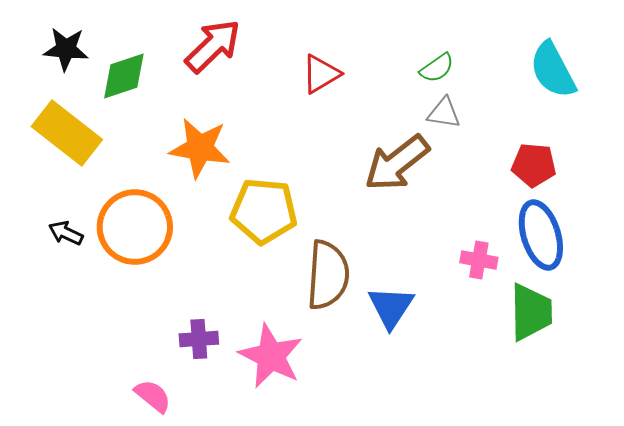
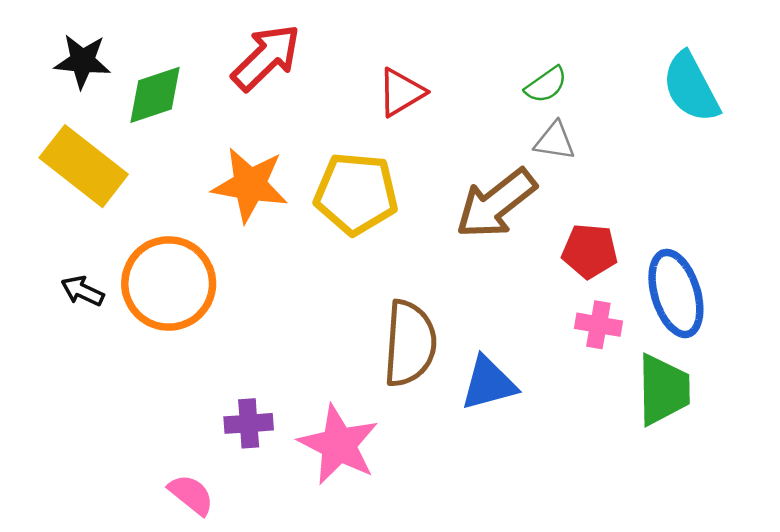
red pentagon: (534, 165) -> (590, 251), moved
yellow pentagon: (264, 211) -> (356, 194), moved
blue triangle: (391, 307) -> (489, 383), turned 42

